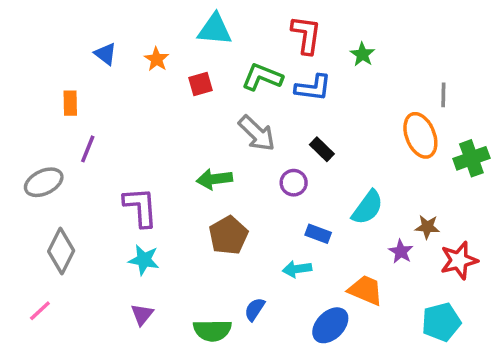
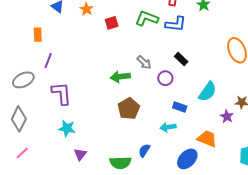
gray arrow: (257, 133) -> (144, 62), moved, size x0.7
purple L-shape: (140, 207) -> (62, 93), moved
gray diamond: (61, 251) -> (19, 119), moved
cyan star: (144, 260) -> (67, 128), moved

